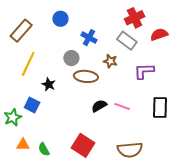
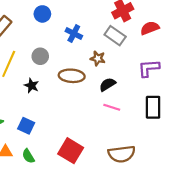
gray circle: (71, 58) -> (40, 56), moved
purple L-shape: (144, 71) -> (149, 68), moved
blue square: (32, 105) -> (26, 126), moved
black semicircle: (99, 106) -> (107, 84), moved

